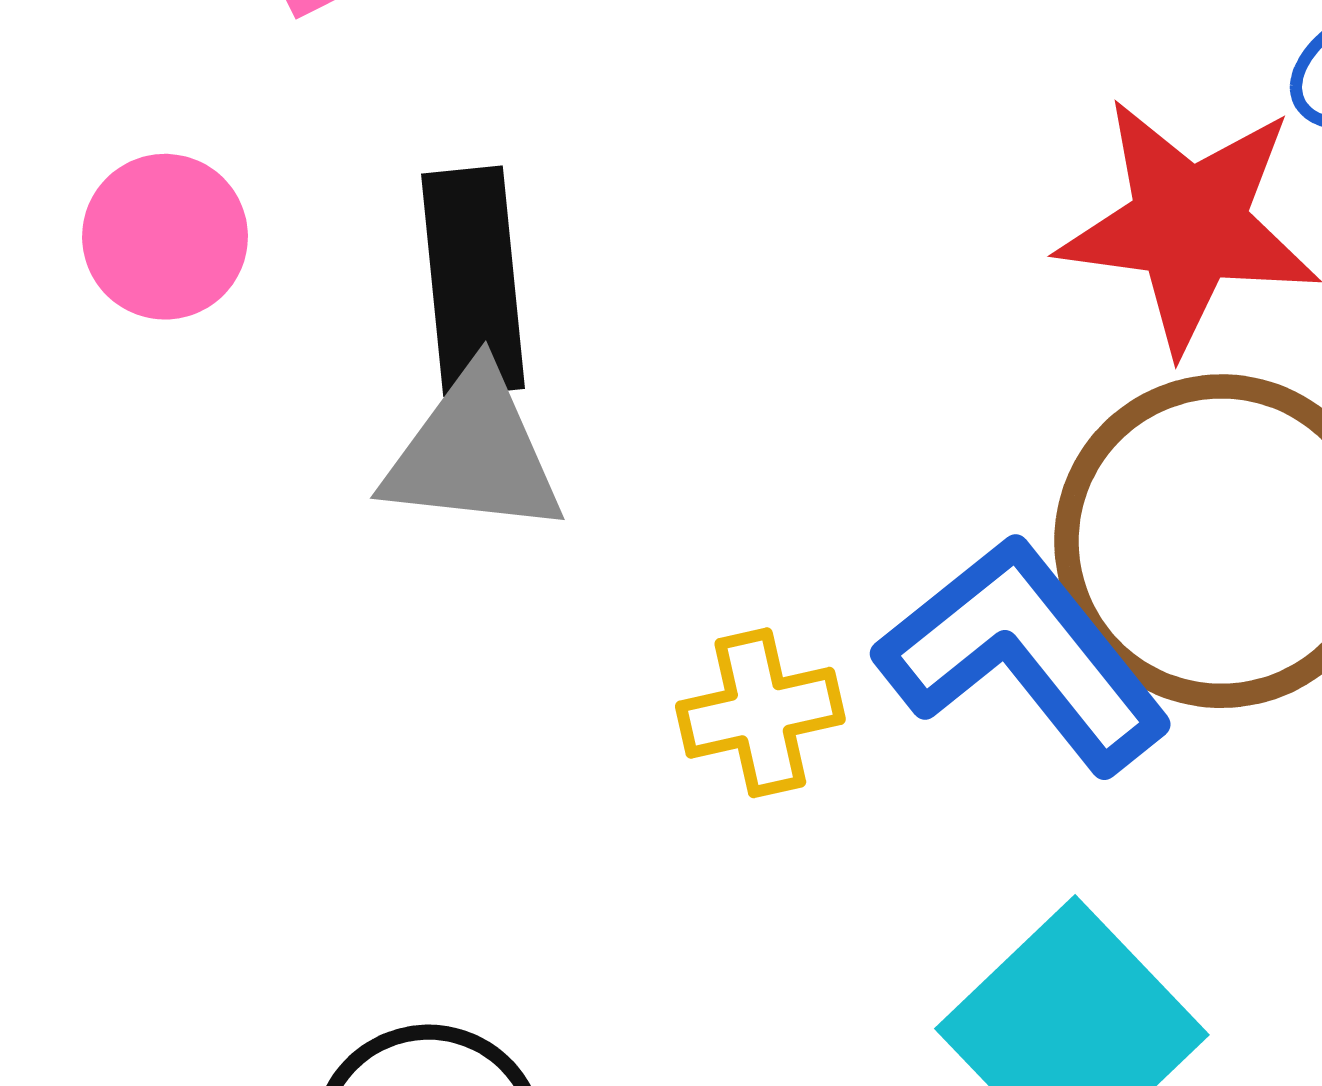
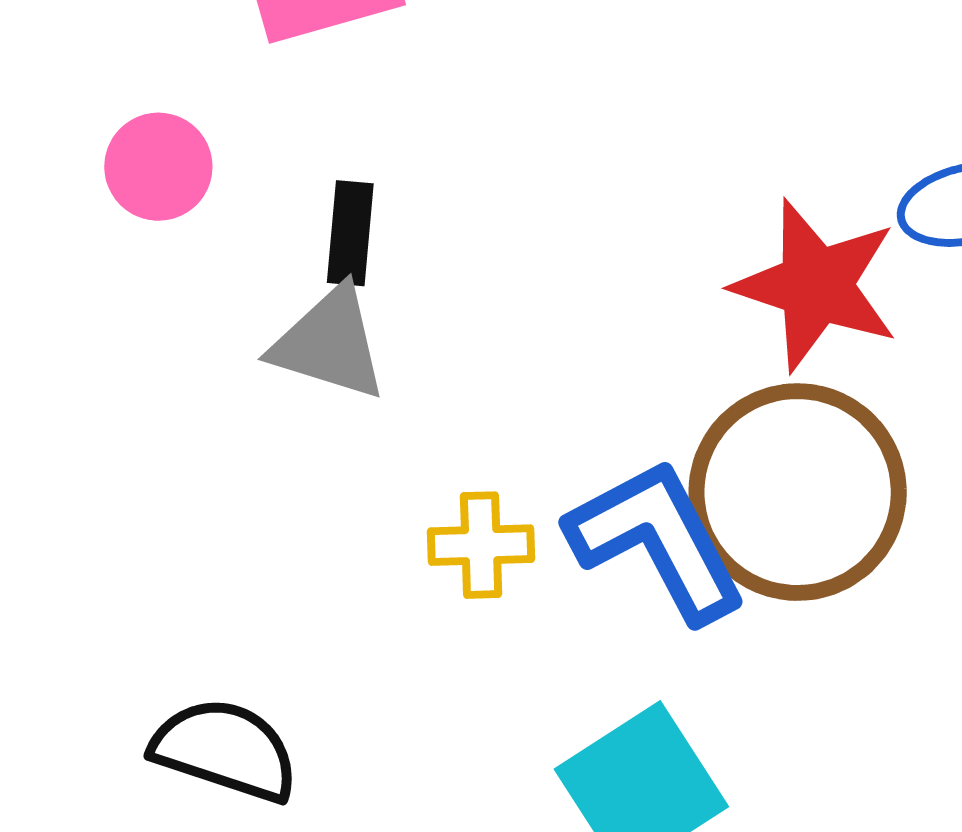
black rectangle: (473, 281) -> (350, 233), size x0.7

